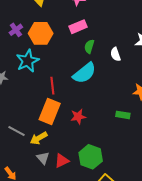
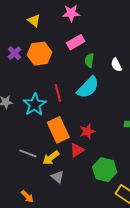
cyan star: (28, 61) -> (35, 105), moved
red line: (52, 86) -> (58, 93), moved
orange rectangle: (50, 111) -> (58, 130), turned -40
red triangle: (62, 161) -> (77, 150), moved

